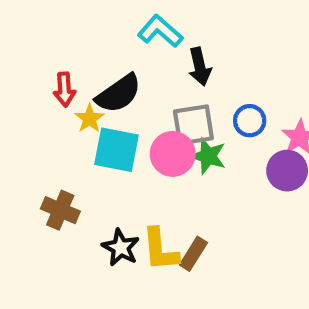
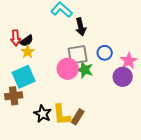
black semicircle: (119, 94) -> (27, 41), moved, size x0.6
cyan square: (116, 150) -> (24, 77), moved, turned -35
brown cross: (60, 210) -> (14, 96), turned -30

